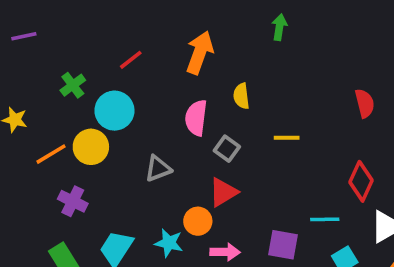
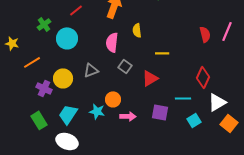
yellow circle: (91, 147) -> (63, 78), moved
gray square: (227, 149) -> (125, 66), moved
red triangle: (223, 192) -> (150, 78), moved

